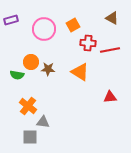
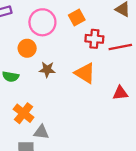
orange circle: (31, 62) -> (27, 48), moved
red triangle: (110, 97) -> (120, 93), moved

